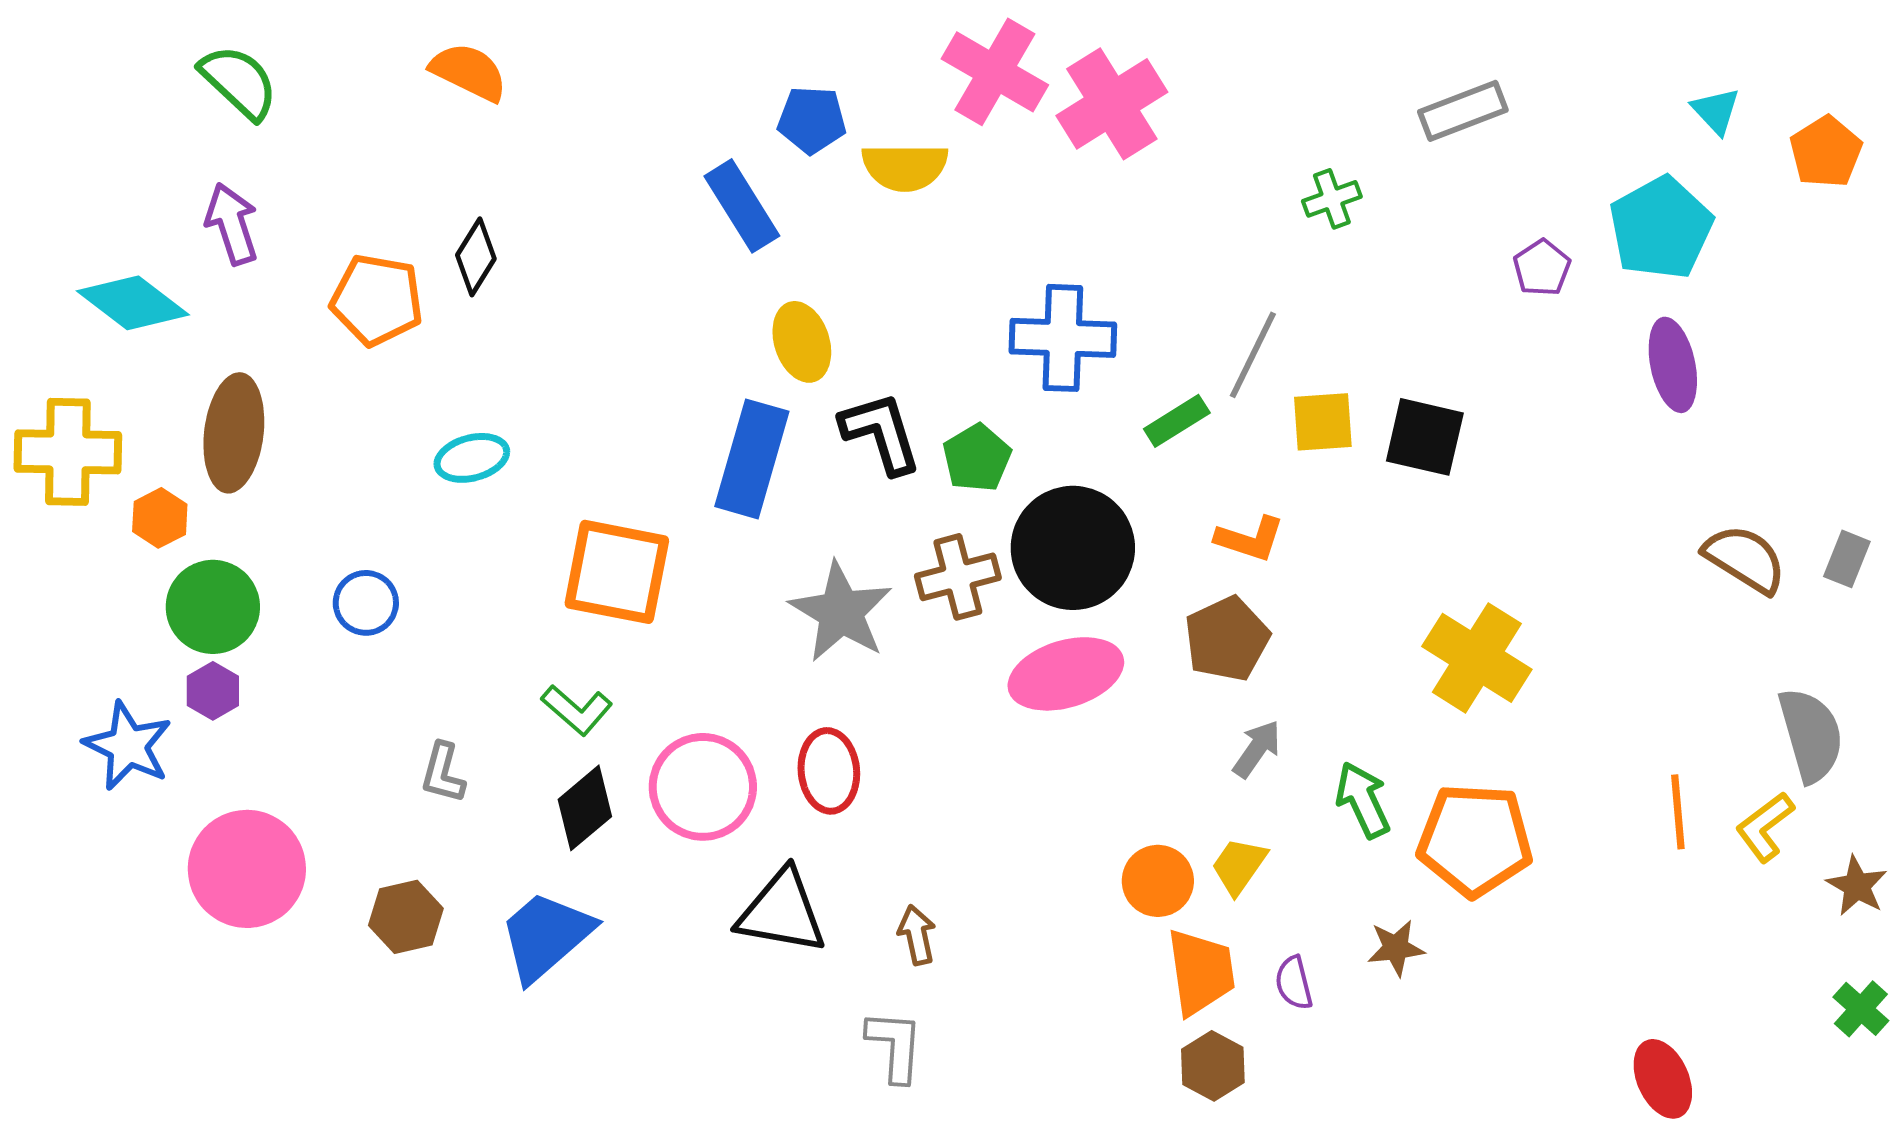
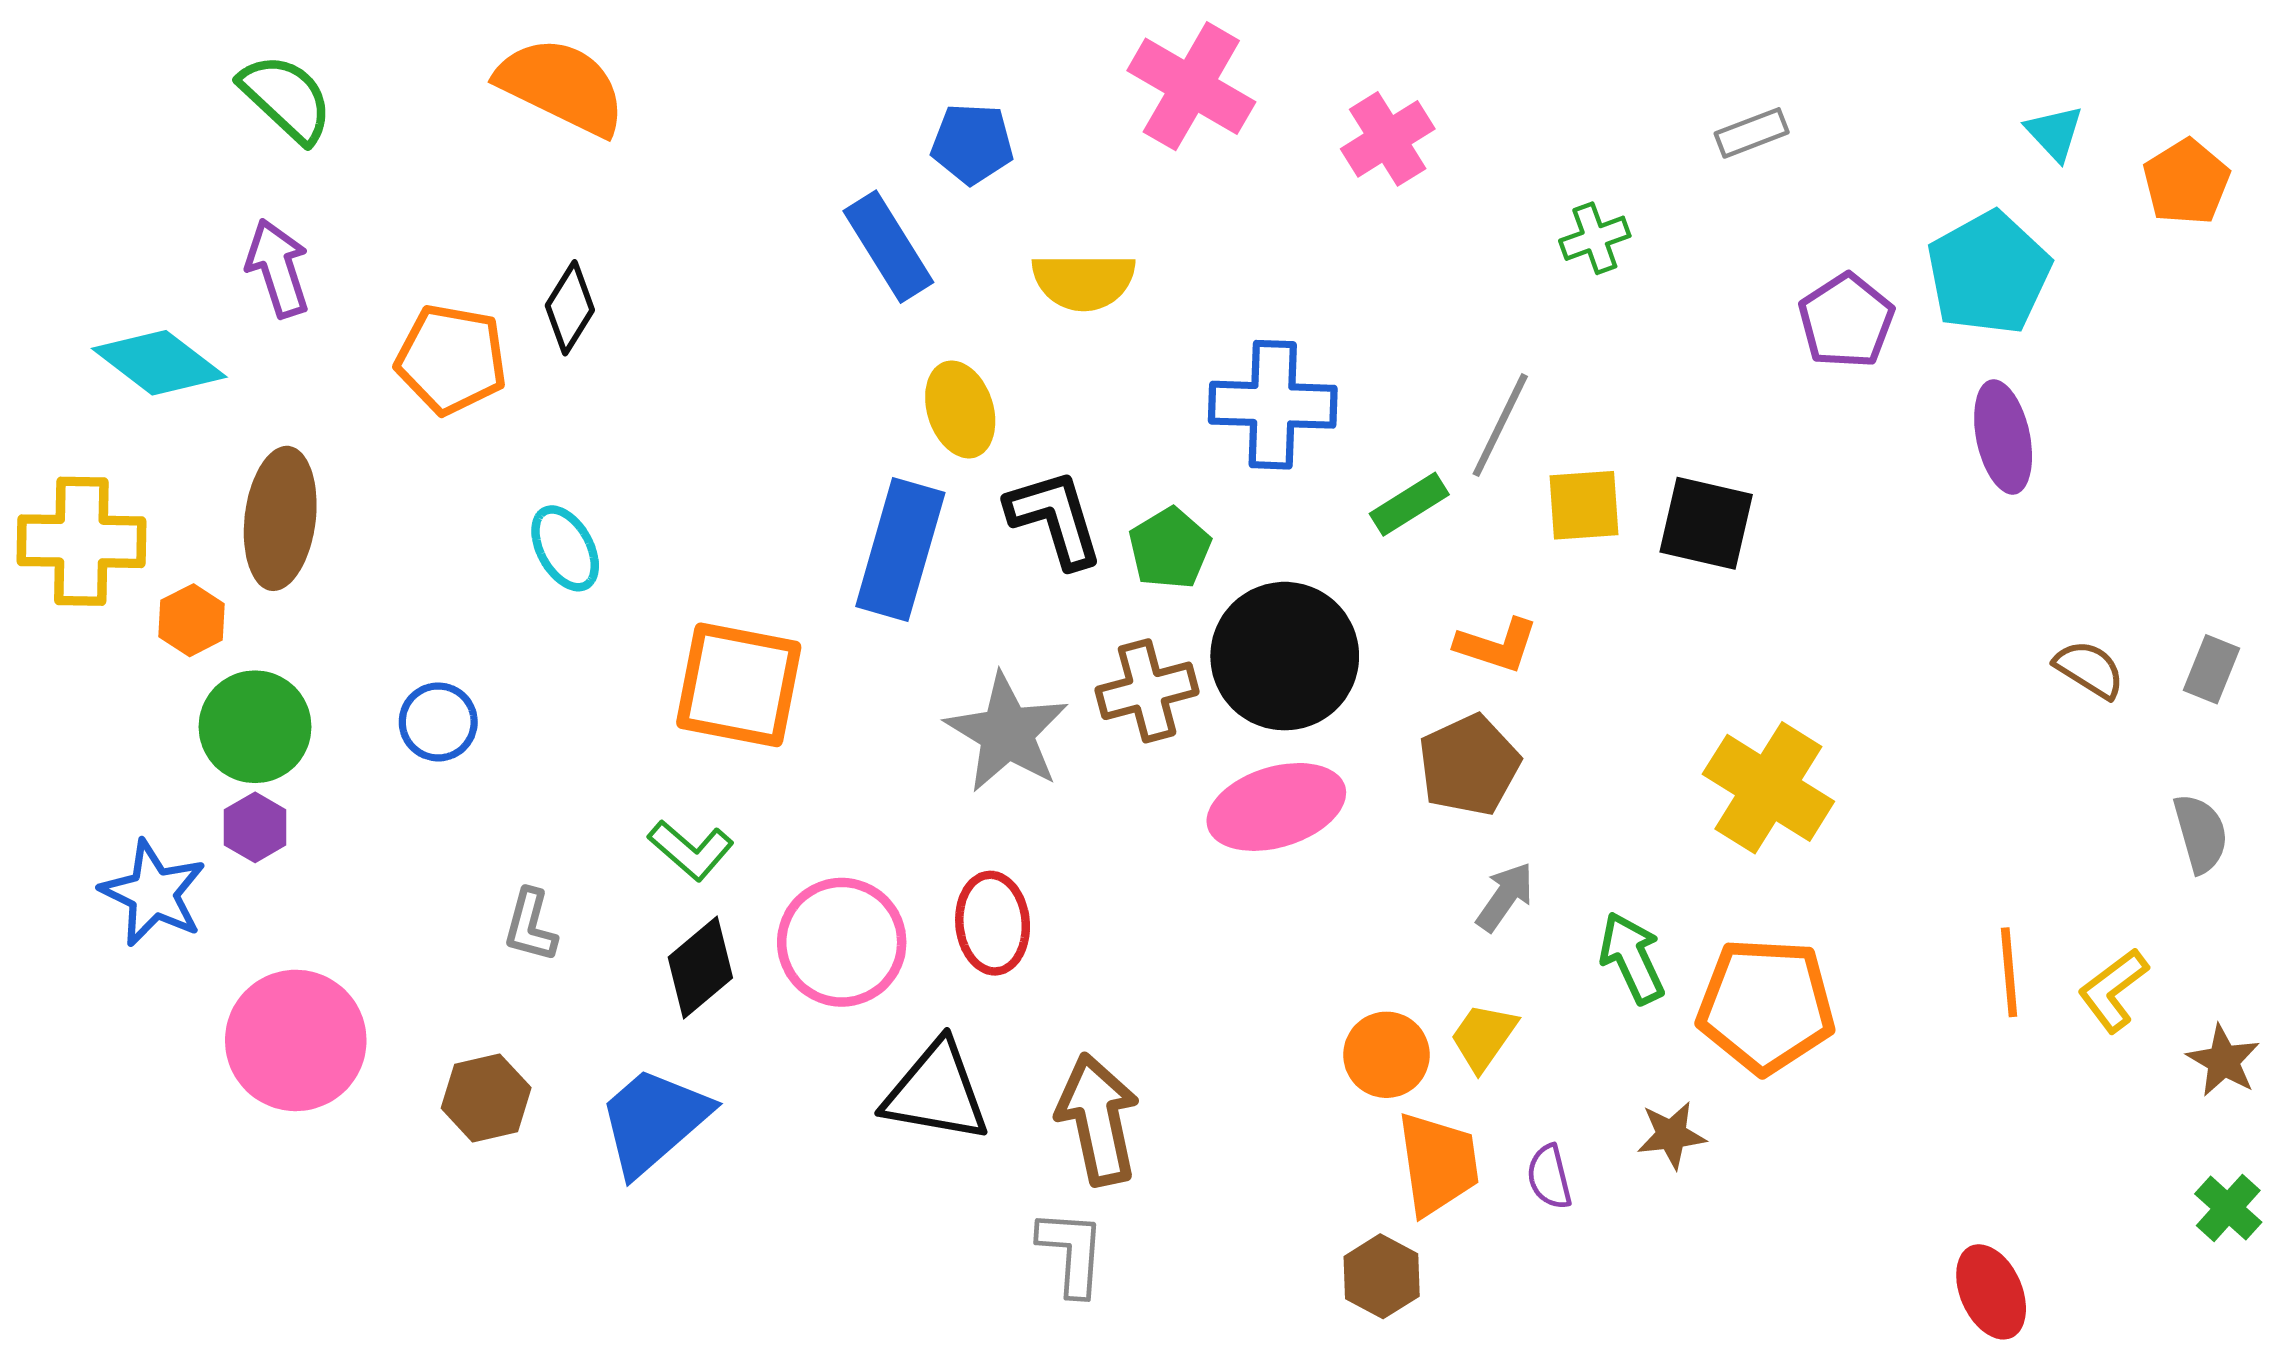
orange semicircle: (469, 72) -> (562, 86), size x1.4
pink cross: (1112, 104) -> (1388, 139), moved, size x0.7
gray rectangle: (1463, 111) -> (1752, 133), size x0.7
yellow semicircle: (905, 167) -> (1084, 281), moved
purple pentagon: (1542, 268) -> (1846, 321), size x1.4
cyan ellipse: (472, 458) -> (565, 548), turned 76
brown semicircle: (1745, 559) -> (2089, 669), size x0.7
gray semicircle: (1811, 735) -> (2201, 833), moved, size x0.7
brown arrow: (917, 935) -> (1098, 1119), size x1.8
brown hexagon: (1213, 1066) -> (1382, 1276), moved

